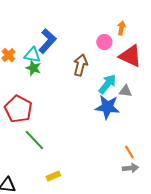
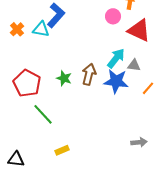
brown arrow: (80, 65) -> (89, 74), moved
green star: (33, 68) -> (64, 78), moved
orange line: (129, 152) -> (148, 88), moved, turned 72

